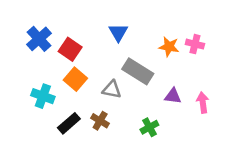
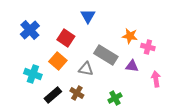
blue triangle: (118, 32) -> (88, 16), moved
pink cross: (195, 44) -> (148, 47), moved
red square: (70, 49) -> (66, 38), moved
purple triangle: (173, 96) -> (132, 66), moved

